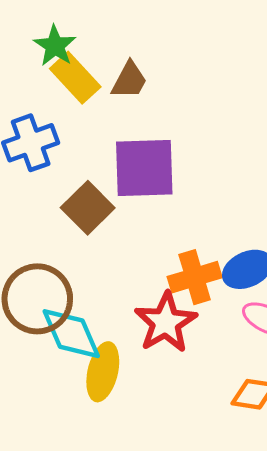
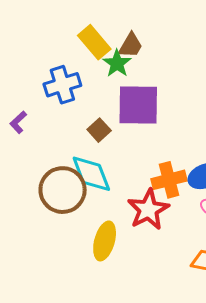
green star: (55, 46) -> (117, 63), moved
brown square: (88, 208) -> (99, 130), size x0.7
cyan diamond: (71, 334) -> (91, 174), moved

